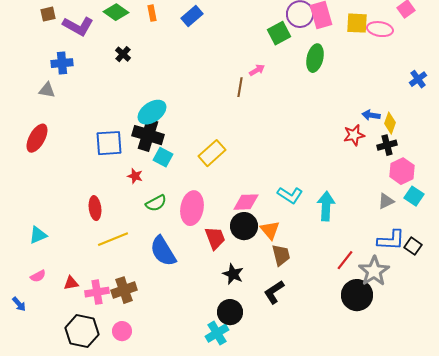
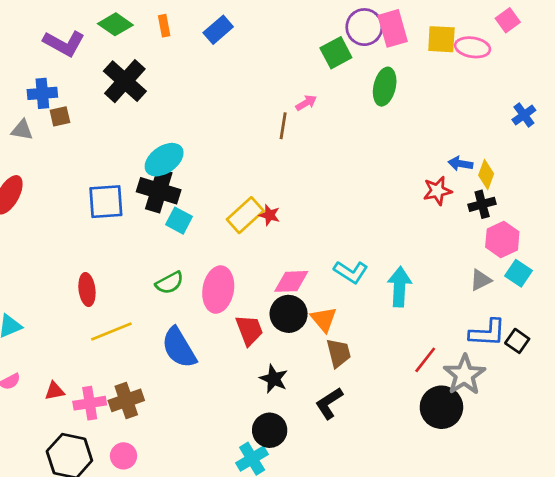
brown square: (48, 14) -> (60, 116), moved
black cross: (123, 54) -> (125, 81), size x2.0
red star: (135, 176) -> (270, 215), moved

